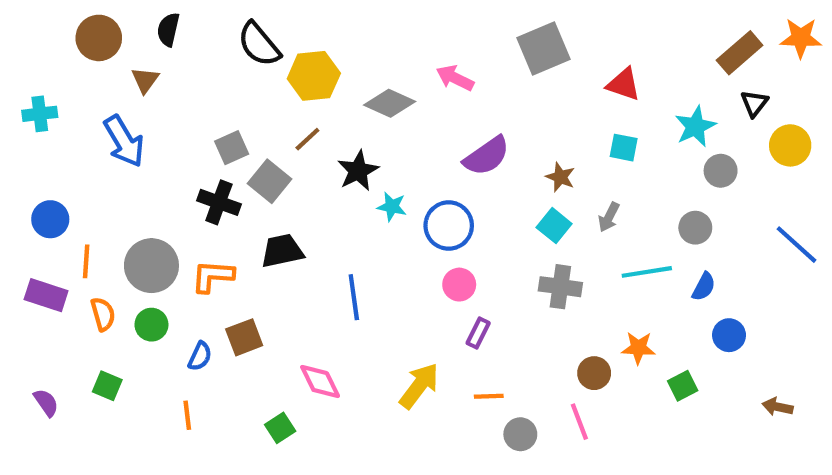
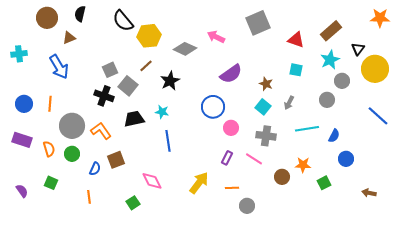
brown rectangle: (740, 53) -> (331, 31), moved
brown triangle: (145, 80) -> (69, 38), turned 32
yellow circle: (790, 145) -> (375, 69), size x1.4
cyan star: (392, 207) -> (162, 112), moved
gray circle: (695, 228) -> (327, 100), moved
orange line: (86, 261) -> (50, 104), moved
orange L-shape: (213, 276) -> (101, 131), turned 50
pink circle: (459, 285) -> (231, 128), moved
pink line: (579, 422) -> (254, 159), moved, turned -36

